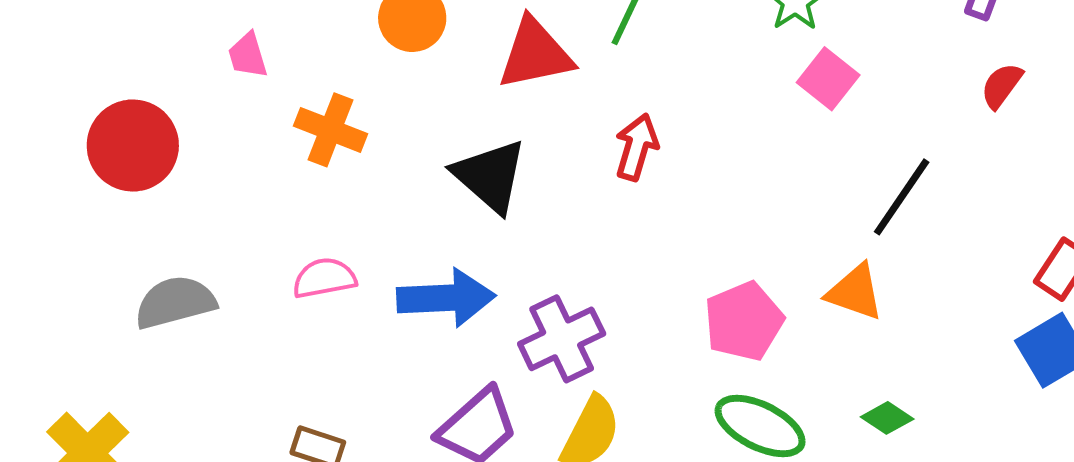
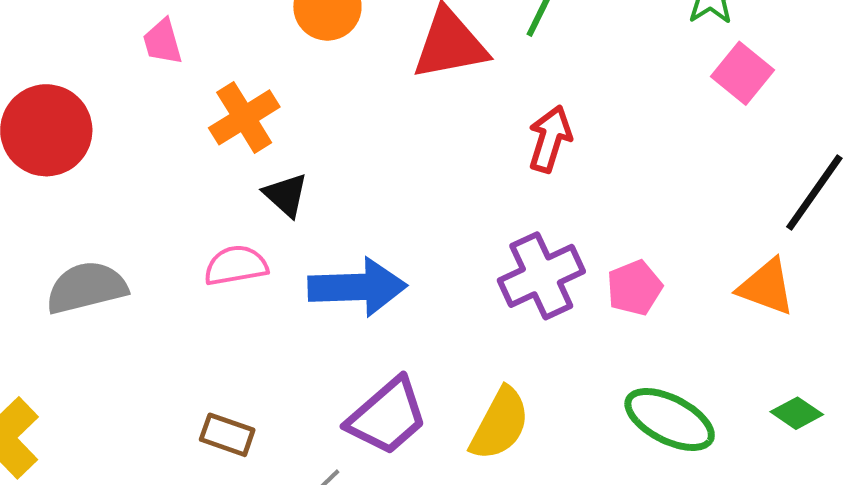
orange cross: (330, 130) -> (244, 117), turned 36
black triangle: (490, 176) -> (286, 195), moved, size x0.6
pink pentagon: (744, 321) -> (634, 288), moved, size x0.7
purple cross: (562, 339) -> (541, 276), moved

